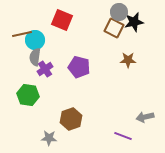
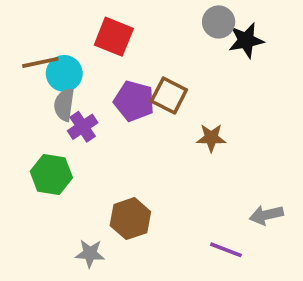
brown square: (114, 28) -> (169, 95), moved
brown star: (128, 60) -> (211, 138), moved
purple pentagon: (79, 67) -> (134, 101), moved

